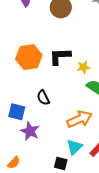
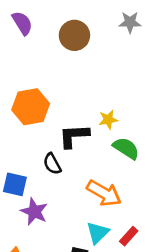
black L-shape: (60, 56) -> (74, 136), moved
orange arrow: (79, 119) -> (104, 193), turned 55

